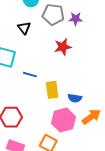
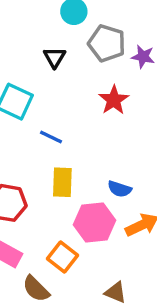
red star: (63, 47) -> (114, 100), turned -30
yellow rectangle: (52, 90) -> (62, 182), moved

